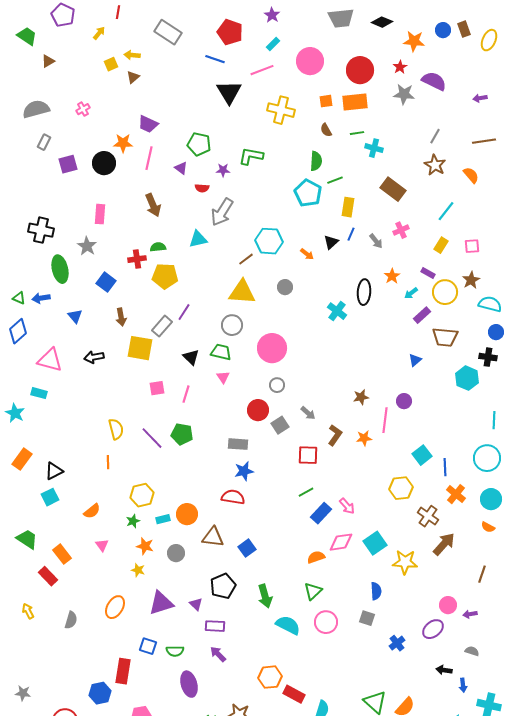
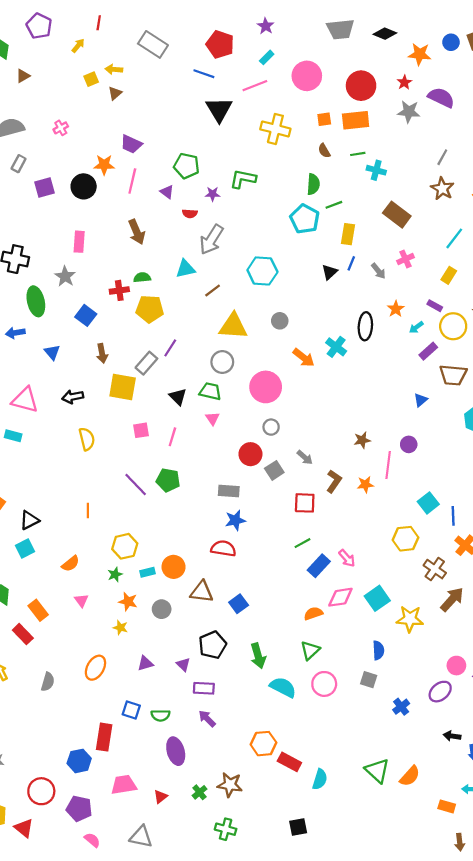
orange arrow: (307, 254) -> (304, 358), moved, size x1.5
brown line: (246, 259) -> (213, 290), moved
yellow semicircle: (116, 429) -> (87, 439), moved
purple triangle: (161, 603) -> (145, 663), size x0.6

